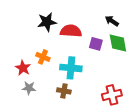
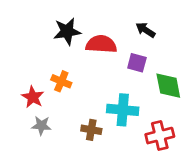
black arrow: (112, 21) -> (146, 30), moved
green diamond: (118, 43) -> (168, 86), moved
cyan cross: (71, 68) -> (123, 110), moved

